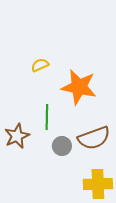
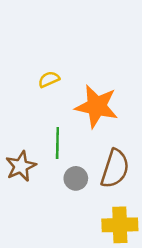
brown semicircle: (94, 138) -> (115, 169), turned -52

